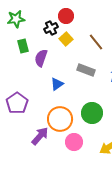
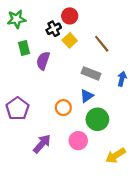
blue triangle: (57, 84) -> (87, 96), moved
orange circle: (60, 119) -> (63, 108), moved, size x0.6
pink circle: (74, 142) -> (78, 141), moved

